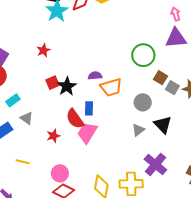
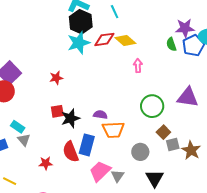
pink arrow: (176, 14) -> (138, 66), moved
gray square: (172, 88) -> (173, 145), turned 32
cyan rectangle: (13, 100) -> (18, 127), moved, turned 56
blue rectangle: (89, 108) -> (87, 145), size x1.5
gray triangle: (138, 130) -> (118, 176), moved, turned -32
pink trapezoid: (87, 133) -> (100, 171), moved

